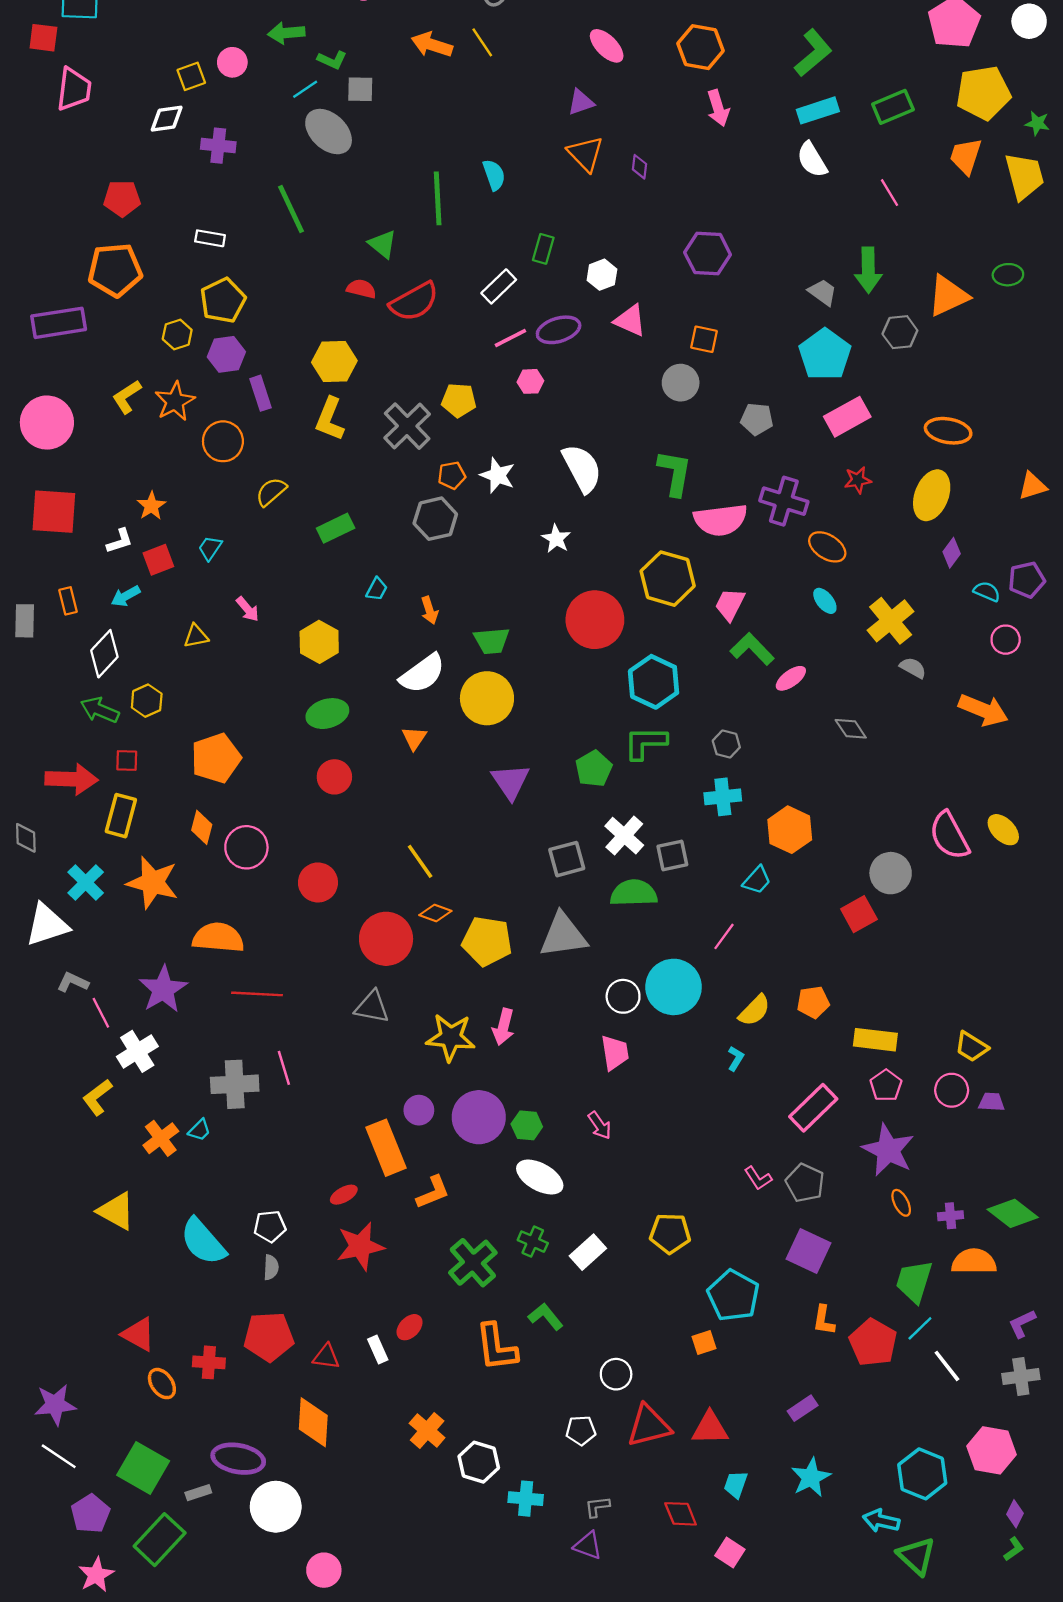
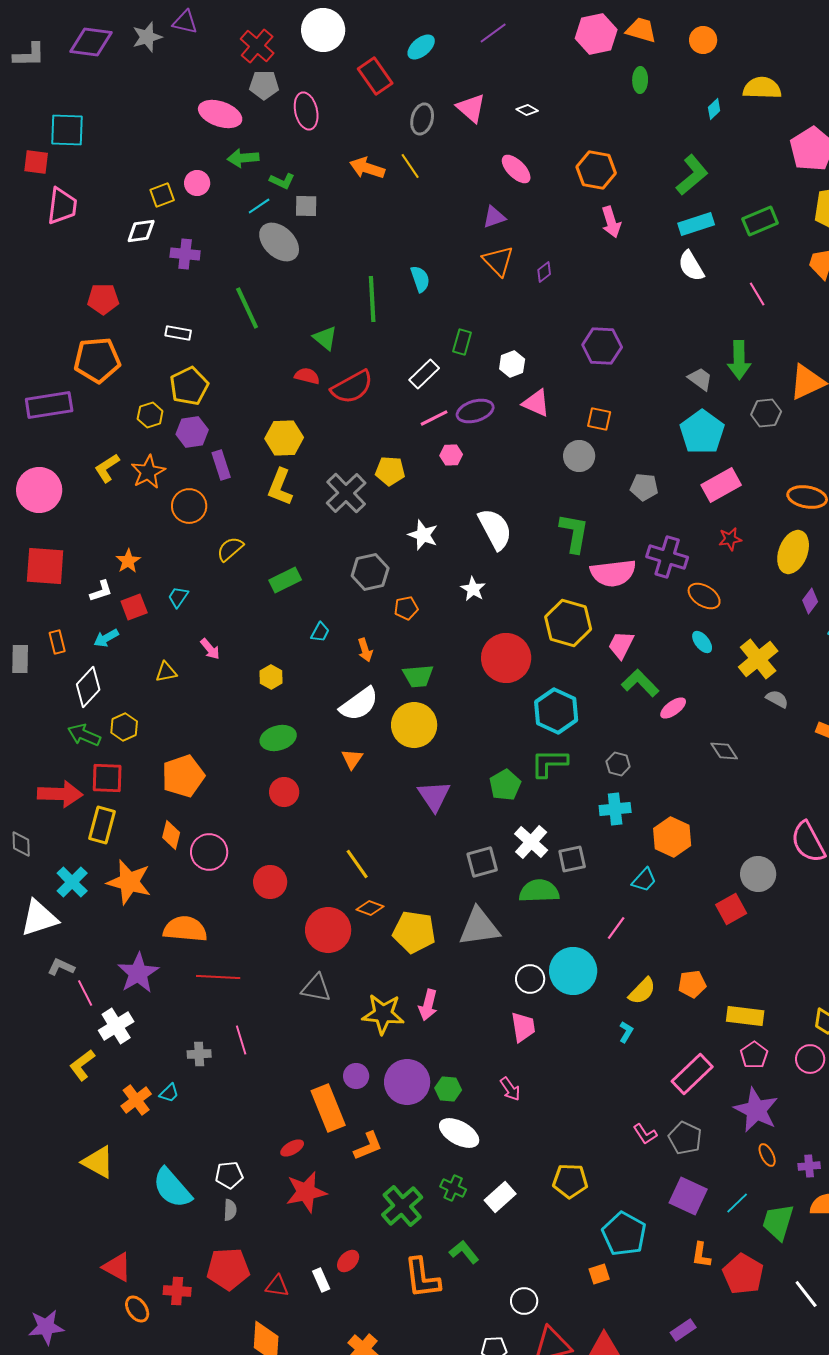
purple diamond: (639, 167) -> (544, 272), turned 45
orange pentagon: (452, 475) -> (406, 608), moved
yellow hexagon: (319, 642) -> (271, 677), size x0.7
red square: (127, 760) -> (107, 778), size x1.6
gray cross: (235, 1084) -> (199, 1054), size x0.6
cyan line: (920, 1328) -> (737, 1203), moved

